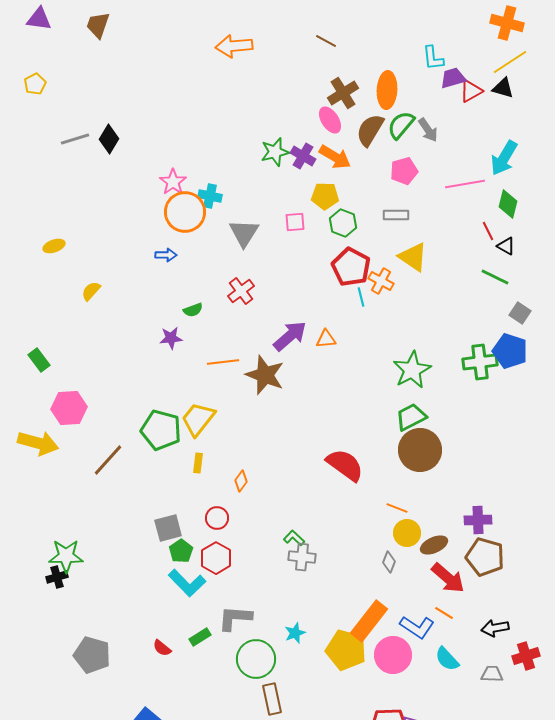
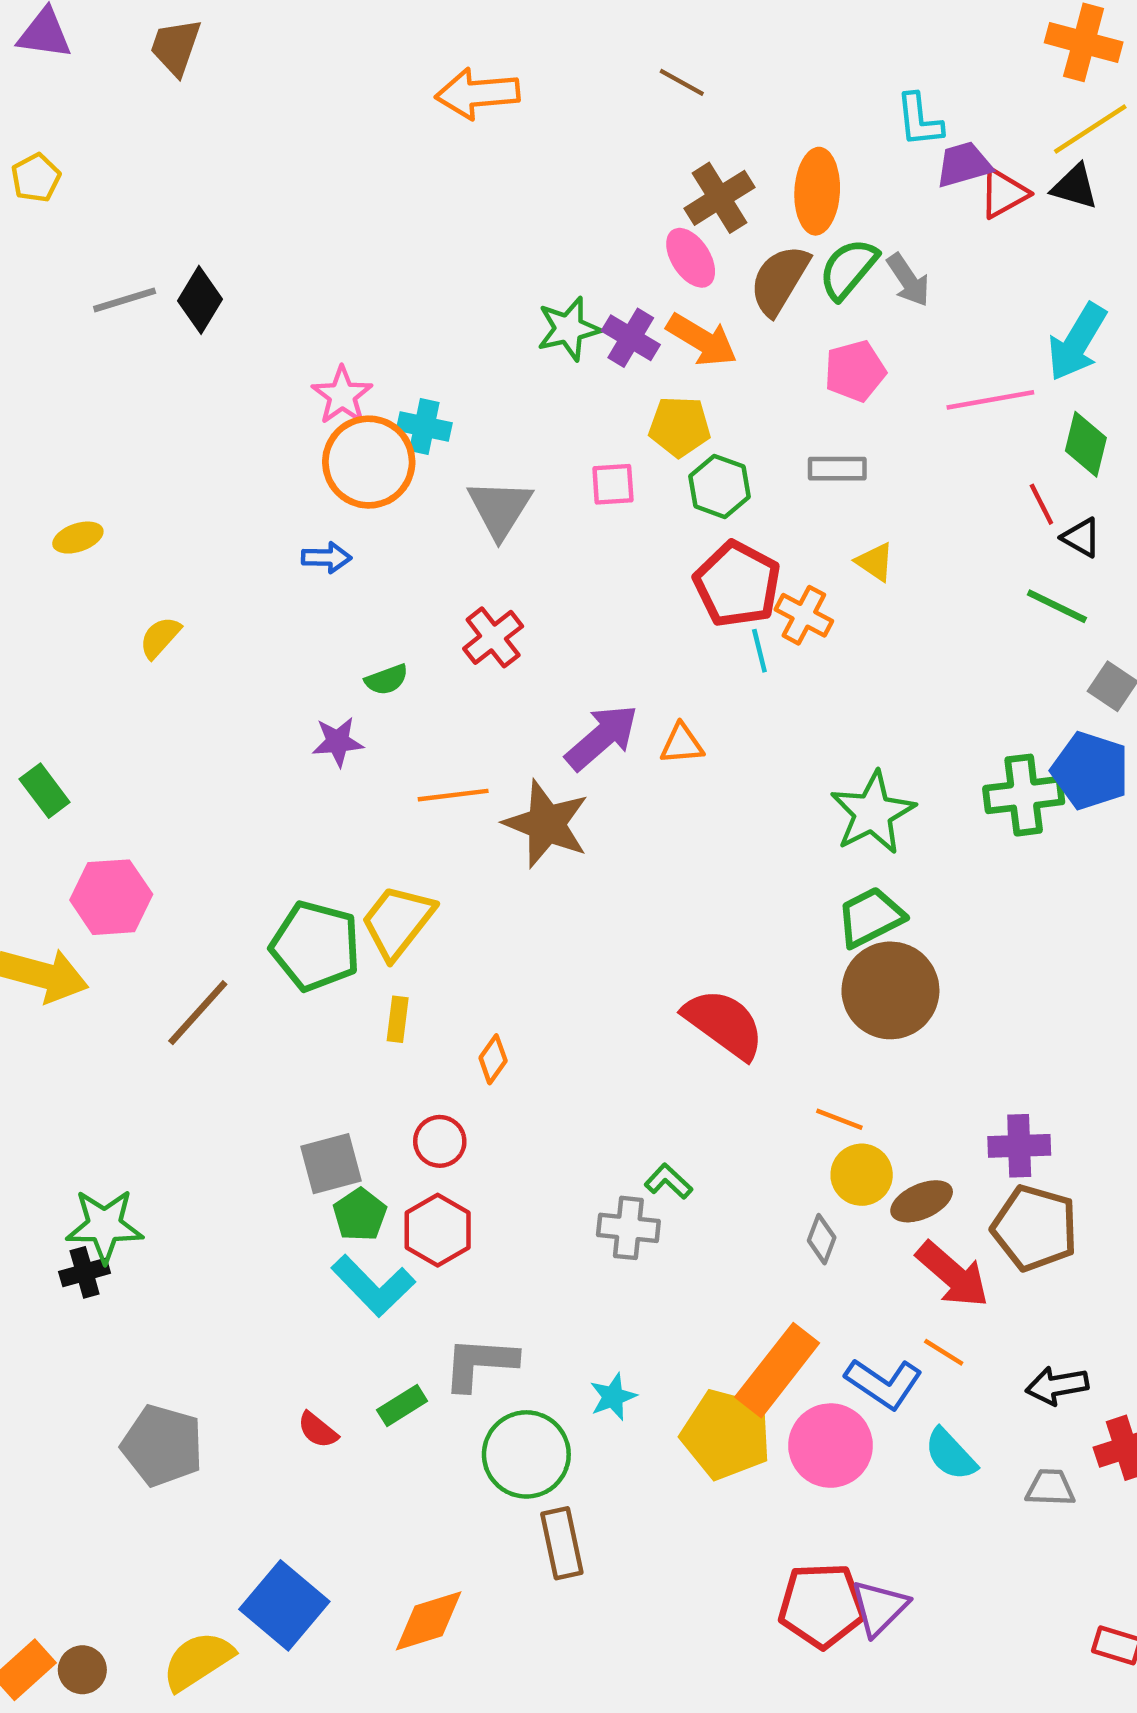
yellow triangle: (413, 257) -> (875, 562), size x0.6
green L-shape: (294, 538) -> (668, 1181), moved

